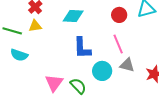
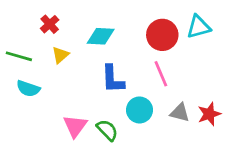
red circle: (119, 15) -> (162, 35), size x1.5
yellow triangle: (35, 26) -> (60, 55), moved, turned -32
gray triangle: (127, 65) -> (180, 113), moved

